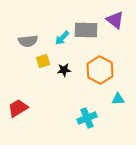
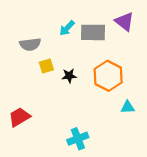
cyan arrow: (62, 38) -> (67, 28), moved
cyan cross: (87, 118) -> (78, 139), moved

